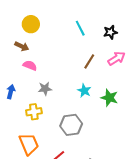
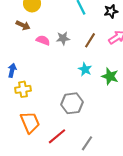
pink semicircle: (30, 65) -> (43, 40), moved
gray star: (45, 89) -> (63, 38), moved
yellow cross: (34, 112) -> (23, 89), moved

